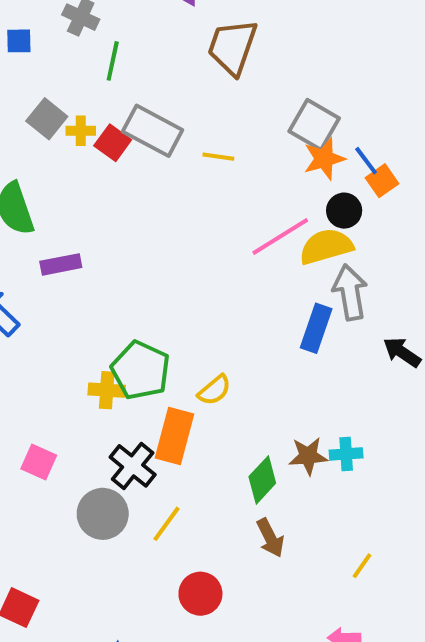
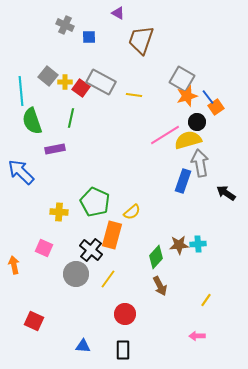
blue square: (19, 41) -> (89, 37), moved
green line: (113, 61) -> (71, 118), moved
yellow cross: (107, 390) -> (59, 212), moved

